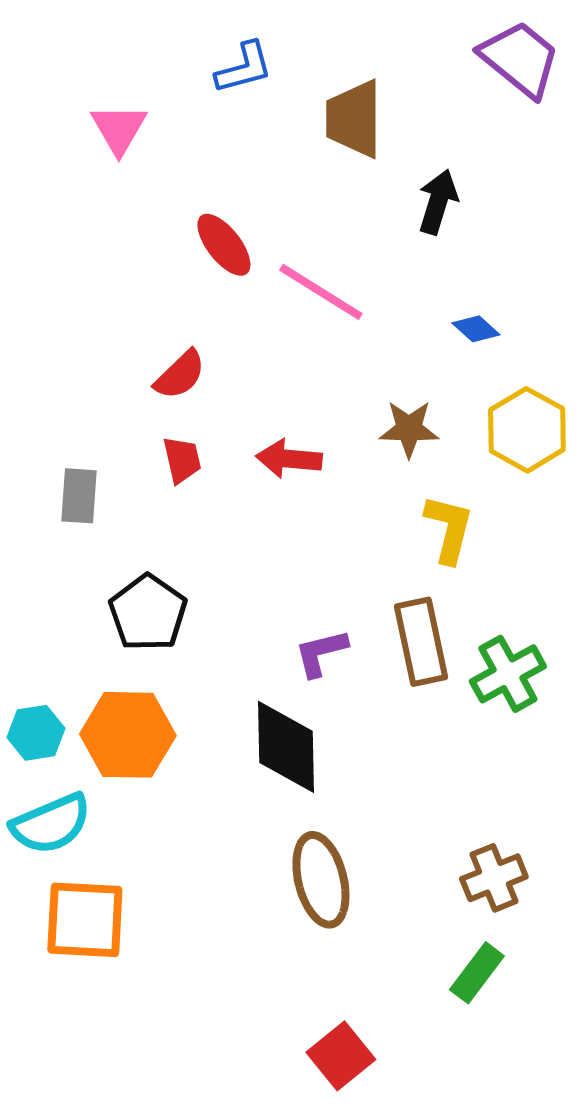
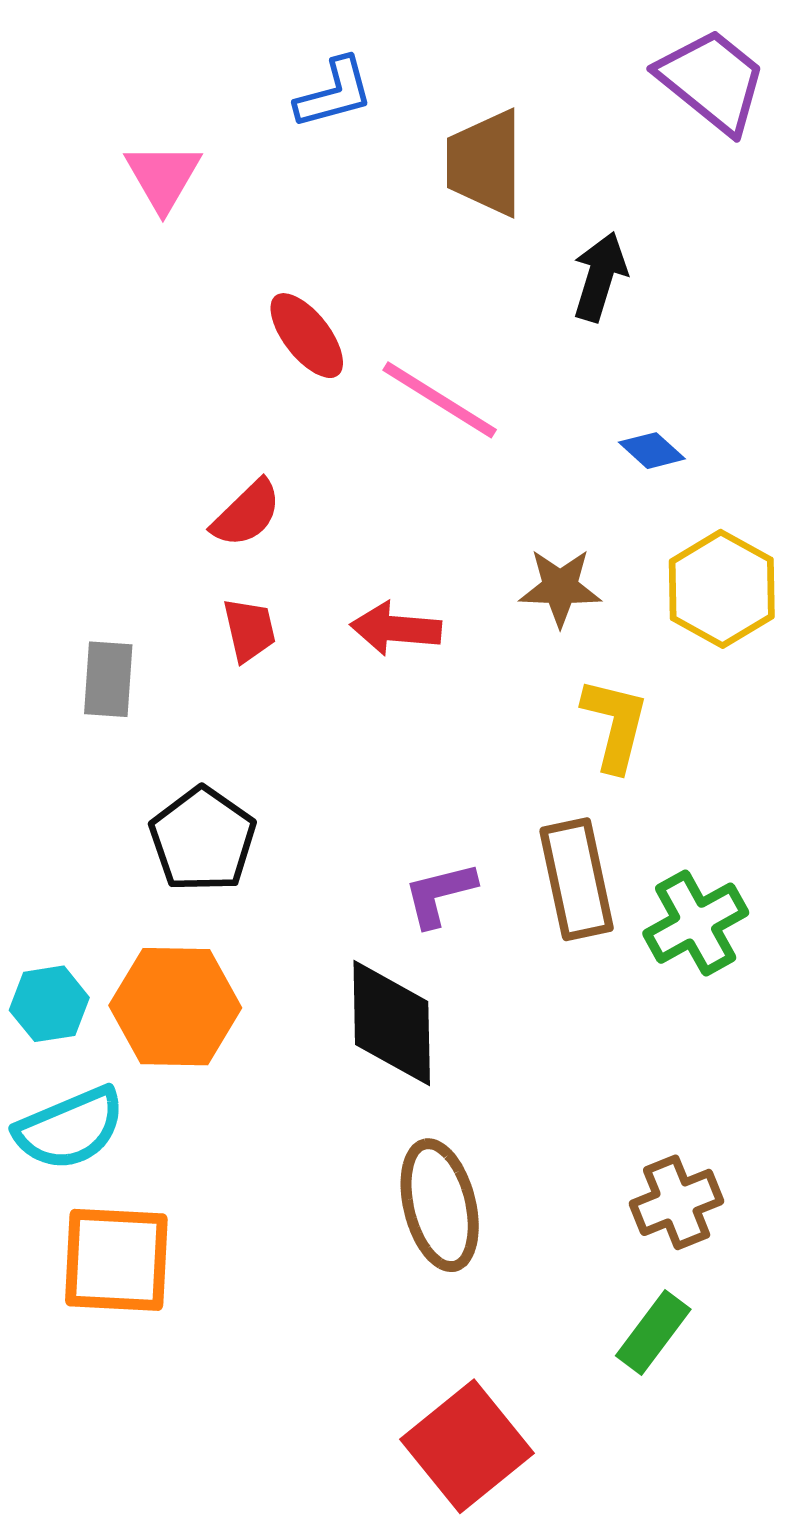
red square: (341, 1056) -> (467, 1446), size x1.4

